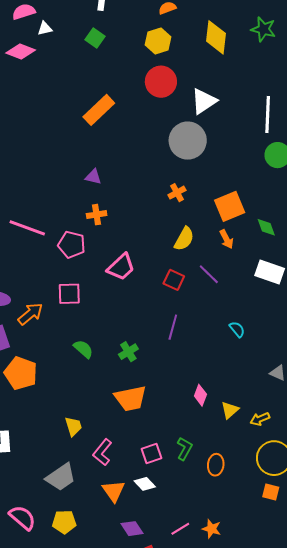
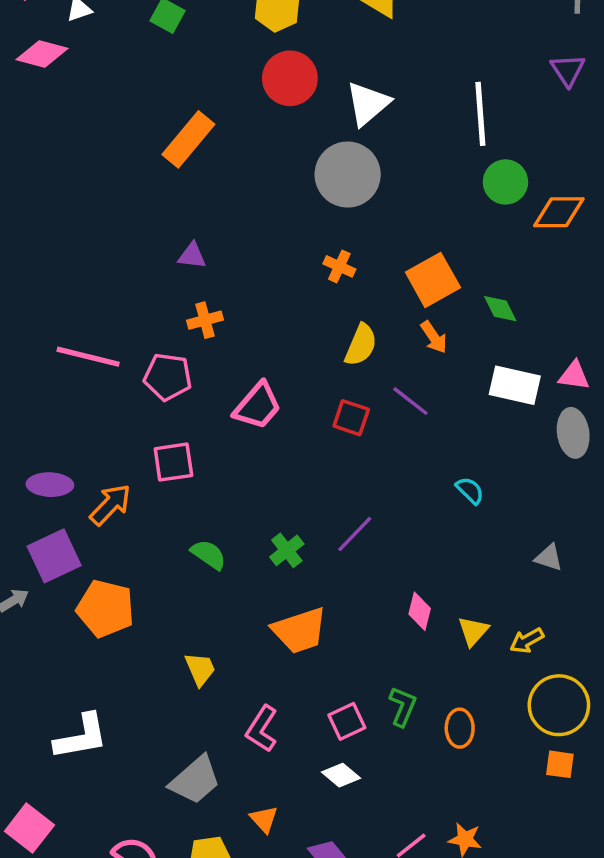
orange cross: (177, 193) -> (339, 266), turned -30
purple line: (173, 327) -> (355, 534), moved, turned 35
yellow trapezoid: (73, 426) -> (200, 669), moved
orange triangle: (114, 491) -> (264, 819), moved, size x0.7

